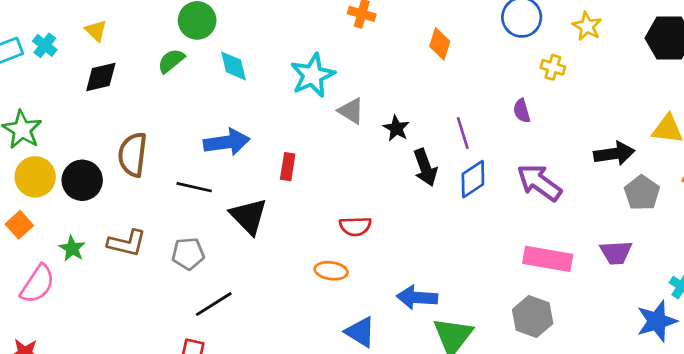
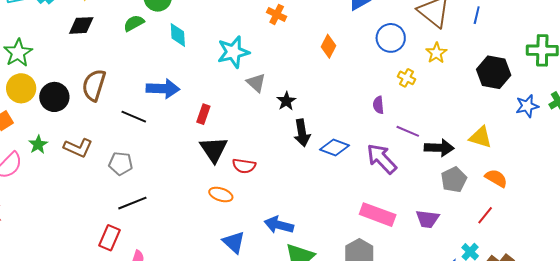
purple line: (463, 133) -> (408, 131), moved, turned -60
blue diamond: (473, 179) -> (335, 148), turned 44
black triangle: (249, 216) -> (214, 149), moved

